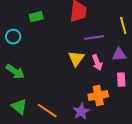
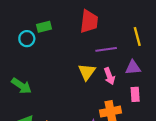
cyan circle: (13, 37) -> (27, 39), moved

